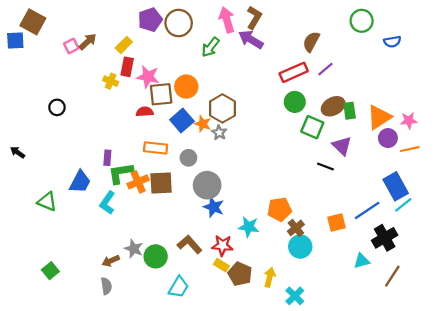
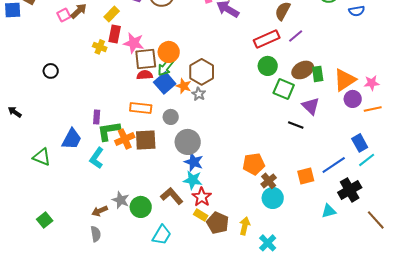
green arrow: (210, 47) -> (166, 67), moved
red semicircle: (145, 112) -> (145, 75), moved
blue rectangle: (396, 186) -> (360, 143), size x0.7
cyan star: (249, 227) -> (193, 180), moved
red star: (222, 245) -> (202, 197), turned 30
brown line: (392, 276) -> (376, 220), moved, turned -75

